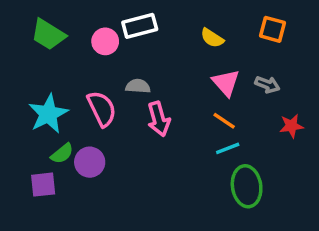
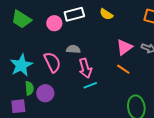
yellow semicircle: (212, 38) -> (106, 14), moved
pink triangle: (226, 83) -> (124, 47), turned 36
cyan line: (228, 148) -> (90, 85), moved
green semicircle: (62, 153) -> (29, 88), turned -56

